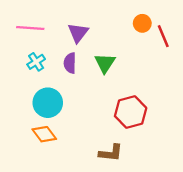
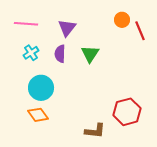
red hexagon: (131, 112) -> (127, 112), moved

